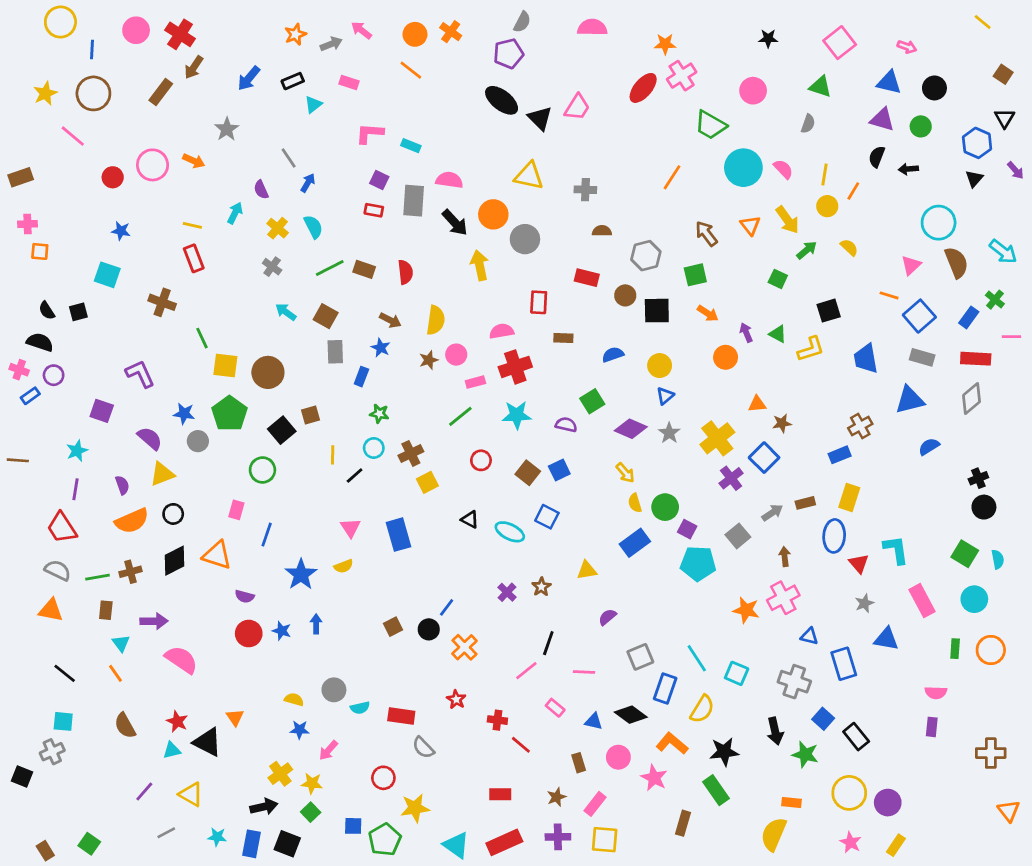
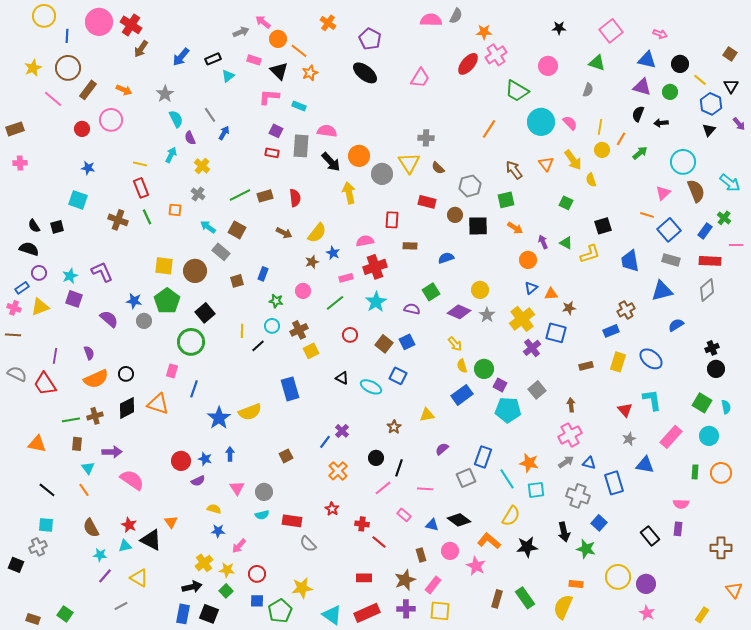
gray semicircle: (522, 22) -> (456, 16), moved
yellow line: (983, 22) -> (700, 80), moved
pink circle: (136, 30) -> (99, 22), size x1.4
orange star: (295, 34) -> (310, 73), moved
orange circle: (415, 34) -> (278, 39), moved
purple pentagon: (508, 54) -> (370, 39), turned -30
brown rectangle: (161, 92) -> (88, 90), moved
black triangle: (540, 118) -> (279, 71), moved
orange arrow: (194, 161) -> (124, 90), moved
yellow triangle: (529, 176) -> (409, 163), moved, turned 45
cyan semicircle: (313, 227) -> (176, 119), moved
brown semicircle: (602, 231) -> (438, 168), turned -136
yellow semicircle: (849, 247) -> (591, 180), moved, turned -152
green arrow: (807, 250) -> (640, 153), moved
orange square: (40, 251) -> (175, 210), moved
brown rectangle: (364, 269) -> (265, 196), turned -35
yellow semicircle: (436, 320) -> (317, 233), turned 30
green line: (202, 338) -> (147, 217), moved
blue star: (381, 348) -> (333, 253), moved
gray rectangle: (335, 352) -> (221, 252), moved, turned -48
pink circle: (456, 355) -> (303, 291), moved
yellow circle: (660, 366) -> (480, 290), moved
pink cross: (19, 370) -> (14, 308), moved
blue triangle: (665, 396) -> (531, 288), moved
brown square: (311, 415) -> (237, 281), moved
cyan star: (517, 415) -> (376, 302), turned -30
cyan star: (77, 451) -> (70, 276), moved
blue square: (764, 458) -> (556, 333), turned -30
green circle: (262, 470) -> (191, 342), size x1.4
yellow triangle: (162, 474) -> (40, 307), moved
gray arrow: (772, 513) -> (566, 462), moved
pink triangle: (350, 528) -> (237, 488), moved
blue ellipse: (834, 536) -> (651, 359), moved, turned -55
yellow semicircle: (344, 566) -> (250, 412), size x1.6
gray semicircle: (58, 570) -> (17, 374), moved
purple cross: (507, 592) -> (342, 431), moved
purple semicircle: (245, 596) -> (198, 481), moved, turned -40
pink rectangle: (922, 601) -> (671, 437), turned 70
orange star: (746, 610) -> (529, 463), moved
black circle: (429, 629) -> (376, 458), moved
cyan square: (737, 673) -> (536, 490), turned -30
blue rectangle: (665, 688) -> (483, 457), moved
gray circle: (334, 690) -> (264, 492), moved
black rectangle: (856, 737) -> (650, 536), moved
red circle: (383, 778) -> (257, 574), moved
green rectangle: (716, 790) -> (525, 598), moved
brown star: (557, 797) -> (405, 580), size x1.5
cyan star: (217, 837) -> (100, 555), moved
pink star: (851, 842) -> (647, 613), moved
yellow rectangle: (896, 845) -> (702, 615), moved
brown rectangle: (45, 851) -> (33, 619), turned -40

